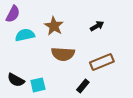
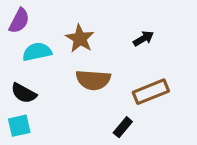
black semicircle: (16, 80) -> (24, 93), moved
cyan square: (38, 85) -> (19, 126), moved

